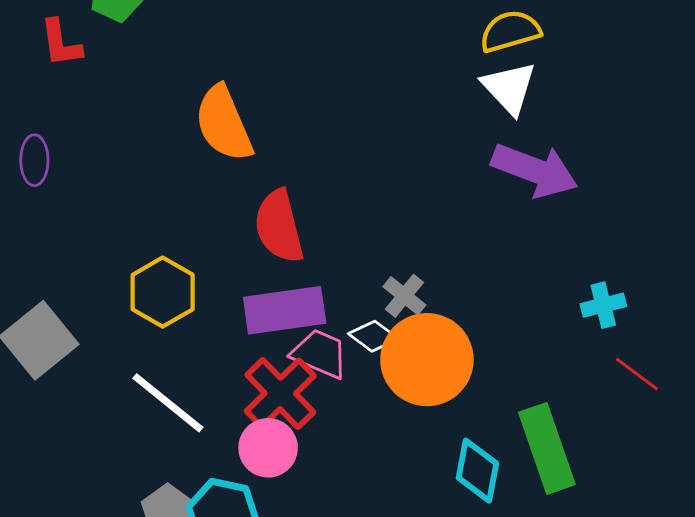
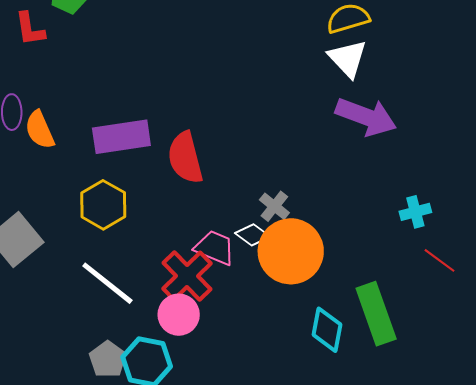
orange semicircle: (224, 124) -> (40, 130), moved, size x0.7
purple rectangle: (285, 310) -> (121, 137), moved

